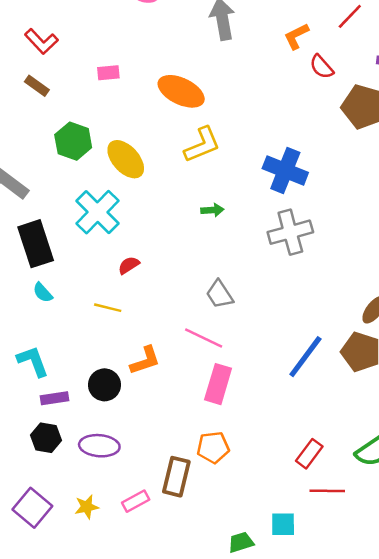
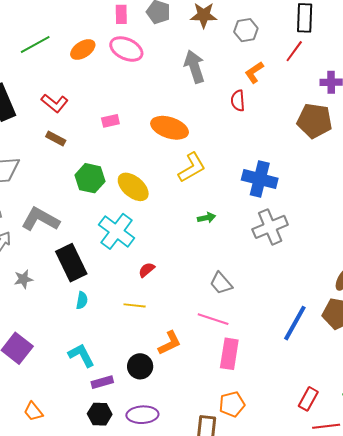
red semicircle: (322, 67) -> (238, 101), moved, turned 45
cyan semicircle: (43, 293) -> (82, 300), turned -120

